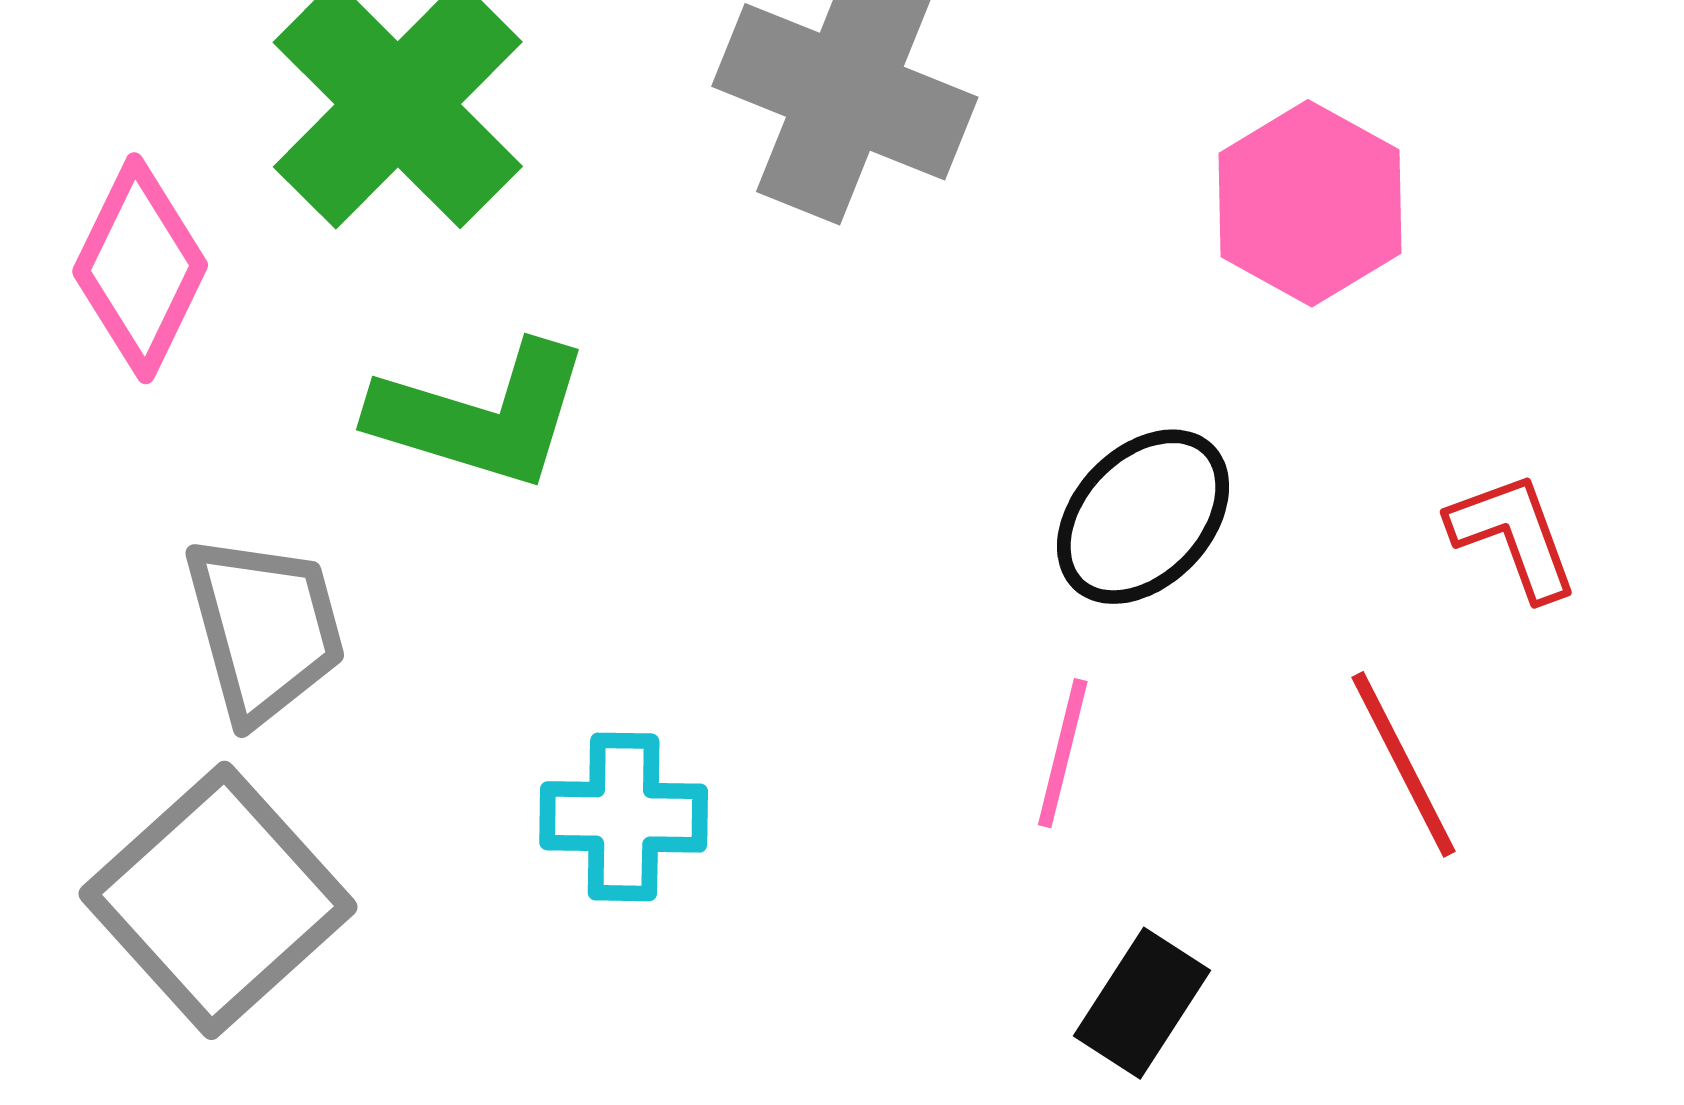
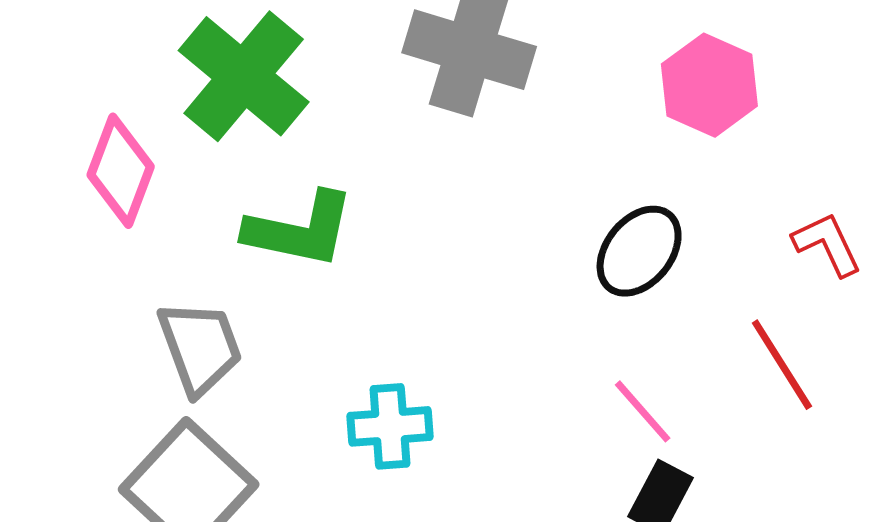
pink line: (1063, 753) -> (643, 411), moved, turned -50

